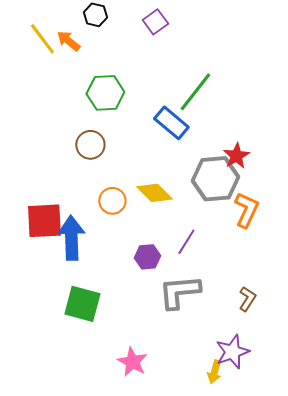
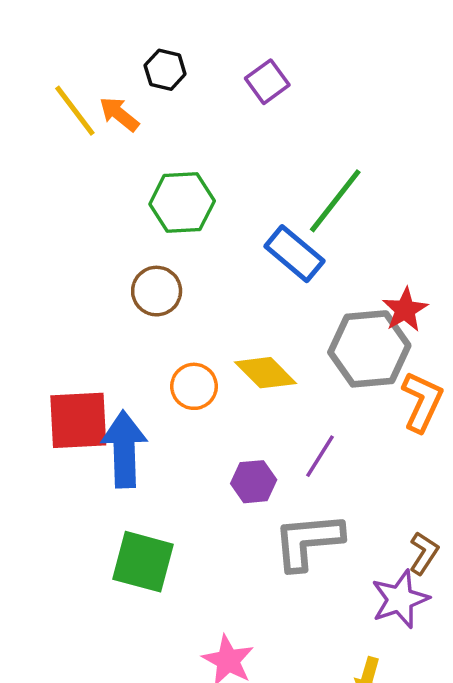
purple star: (232, 352) -> (400, 599), moved

